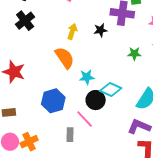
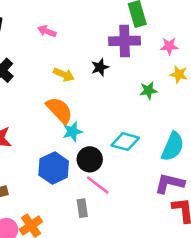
yellow arrow: (72, 31) -> (64, 75), turned 105
cyan star: (87, 77) -> (72, 132), moved
black circle: (96, 100) -> (90, 159), moved

